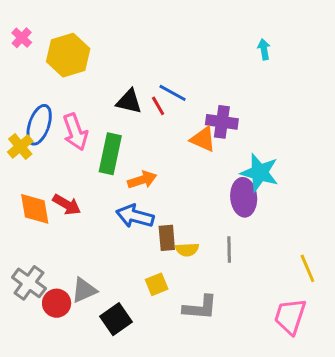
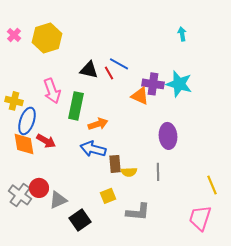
pink cross: (22, 38) -> (14, 35), moved
blue ellipse: (39, 125) -> (27, 121), moved
yellow cross: (20, 147) -> (14, 101), turned -36
cyan star: (260, 173) -> (179, 84), moved
red circle: (57, 303) -> (39, 188), moved

